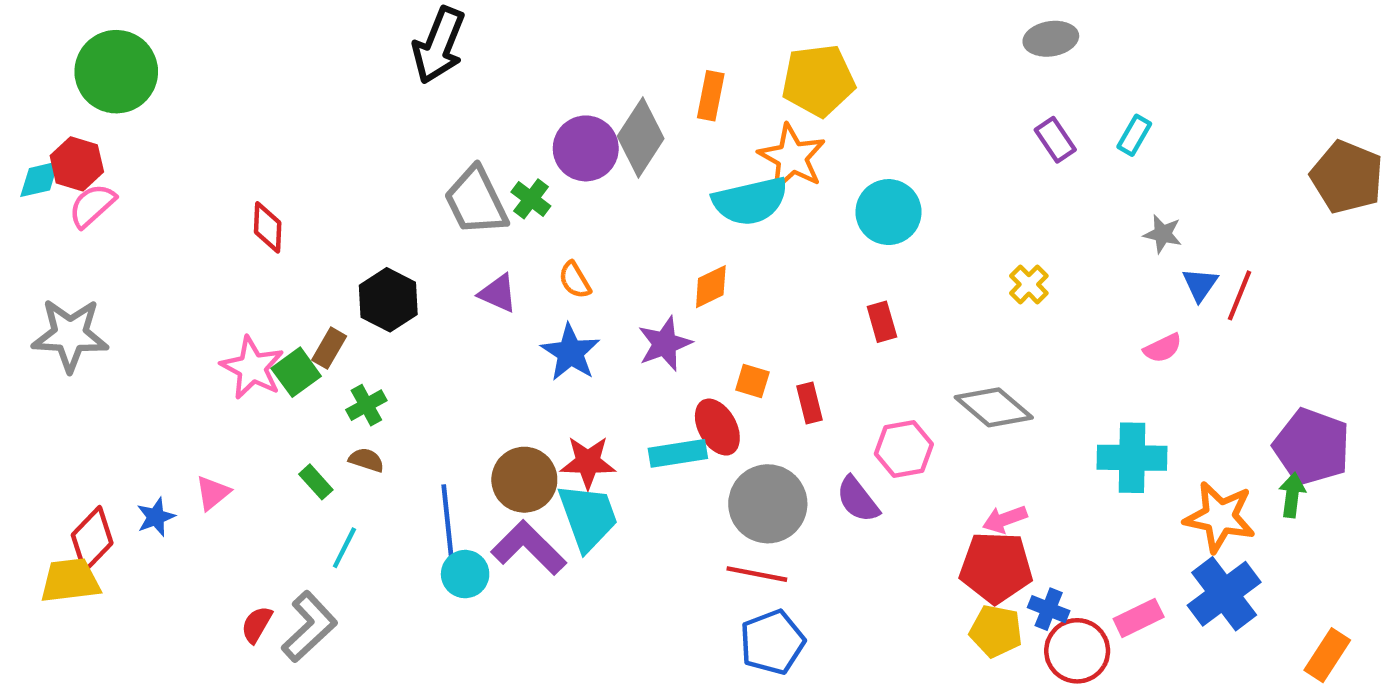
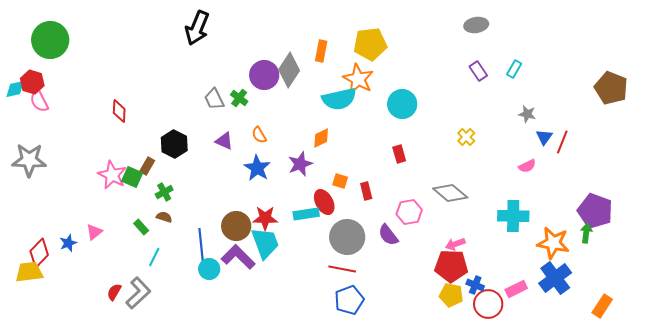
gray trapezoid: (476, 201) -> (214, 99), size x0.7
pink semicircle: (92, 205) -> (39, 101), turned -75
green square: (296, 372) -> (132, 177), turned -30

